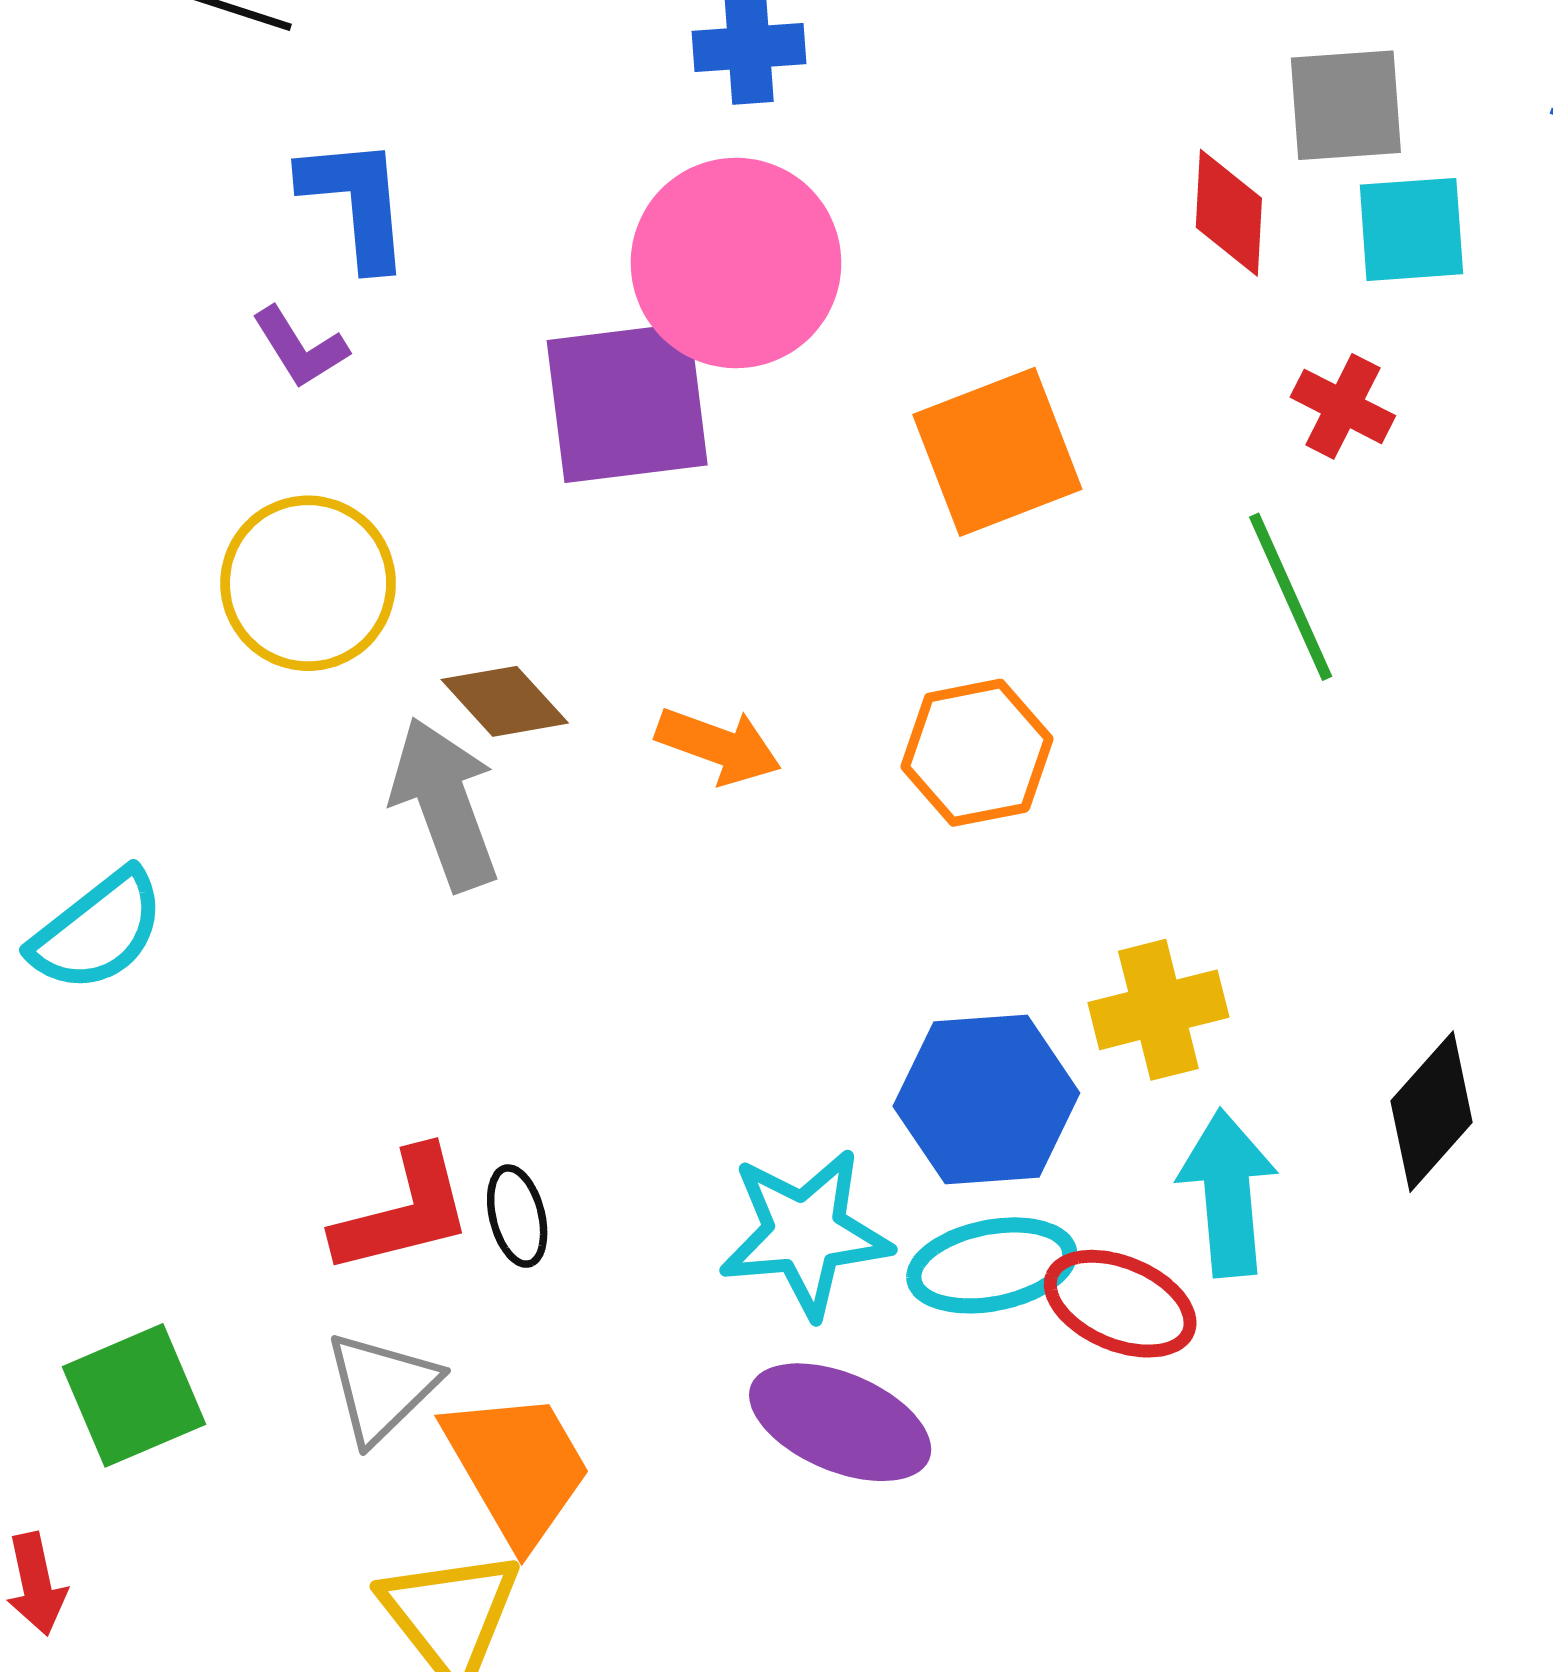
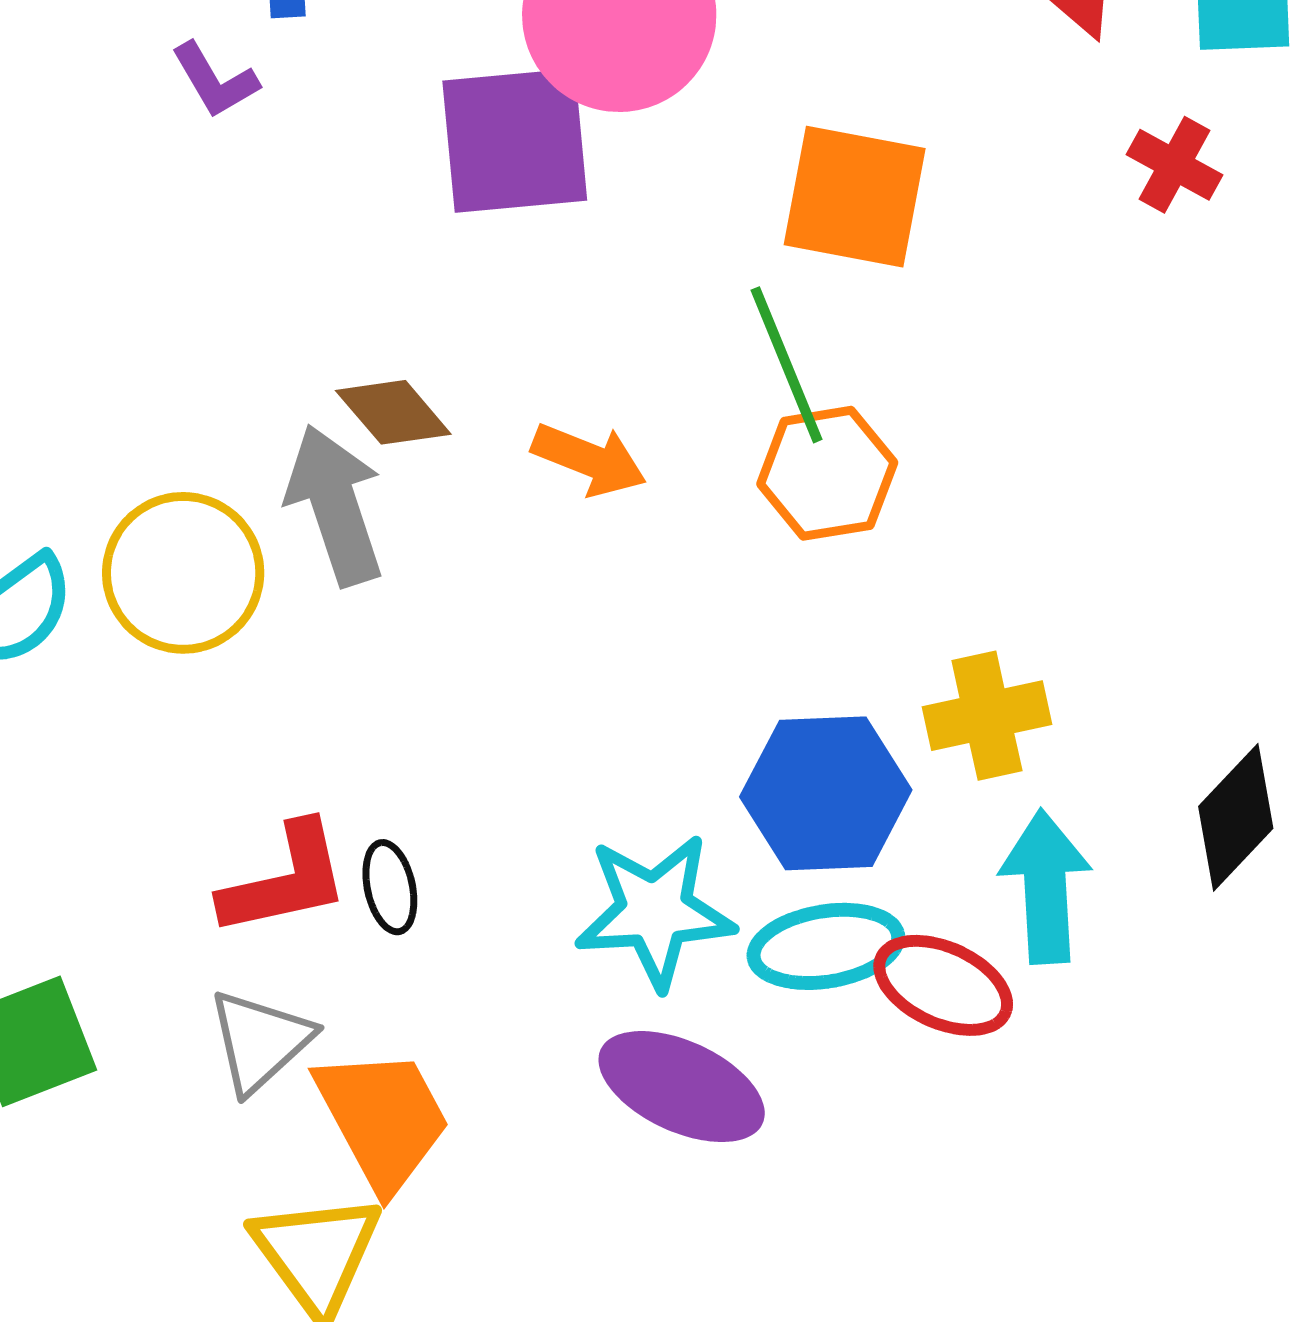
orange square: (997, 452) -> (855, 197), turned 30
yellow circle: (308, 583) -> (183, 573), moved
green line: (1291, 597) -> (787, 365), moved

